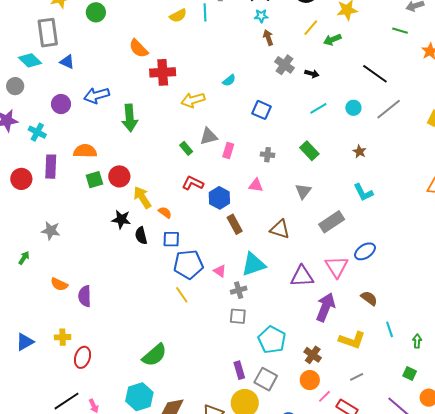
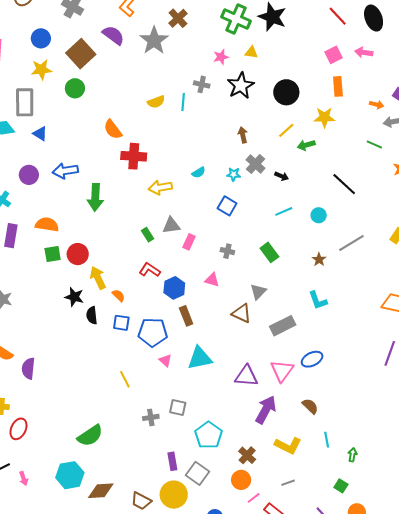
cyan star: (261, 16) -> (234, 174), moved
gray line: (389, 109) -> (351, 243), moved
brown triangle: (280, 229) -> (241, 313), moved
blue pentagon: (188, 264) -> (153, 332), moved
gray cross: (239, 290) -> (151, 417), moved

